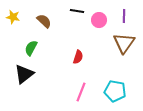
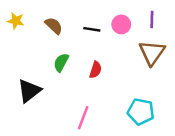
black line: (77, 11) -> (92, 29), moved
green semicircle: (31, 48) -> (61, 62), moved
pink line: (81, 92) -> (83, 118), moved

